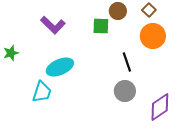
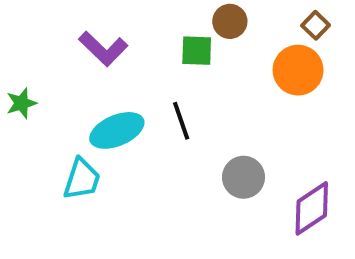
brown square: (149, 10) -> (316, 25), moved
black line: (127, 62) -> (181, 121), moved

